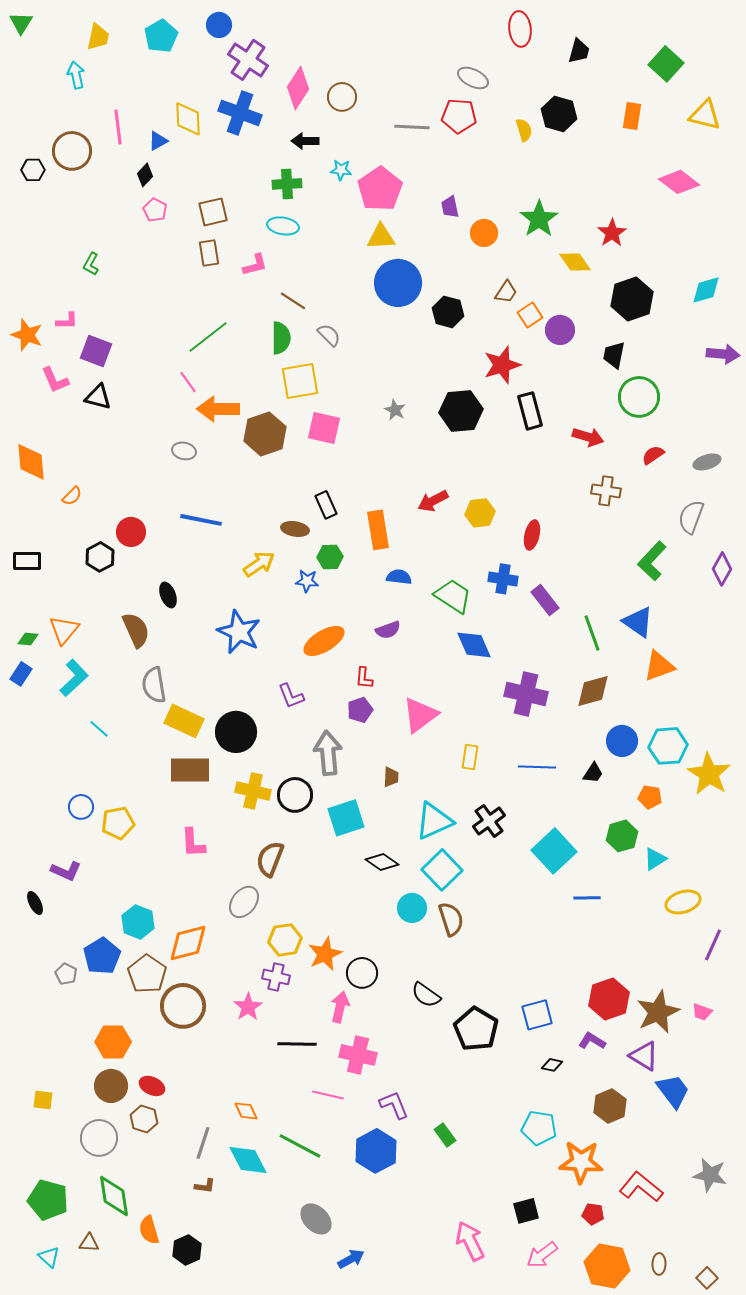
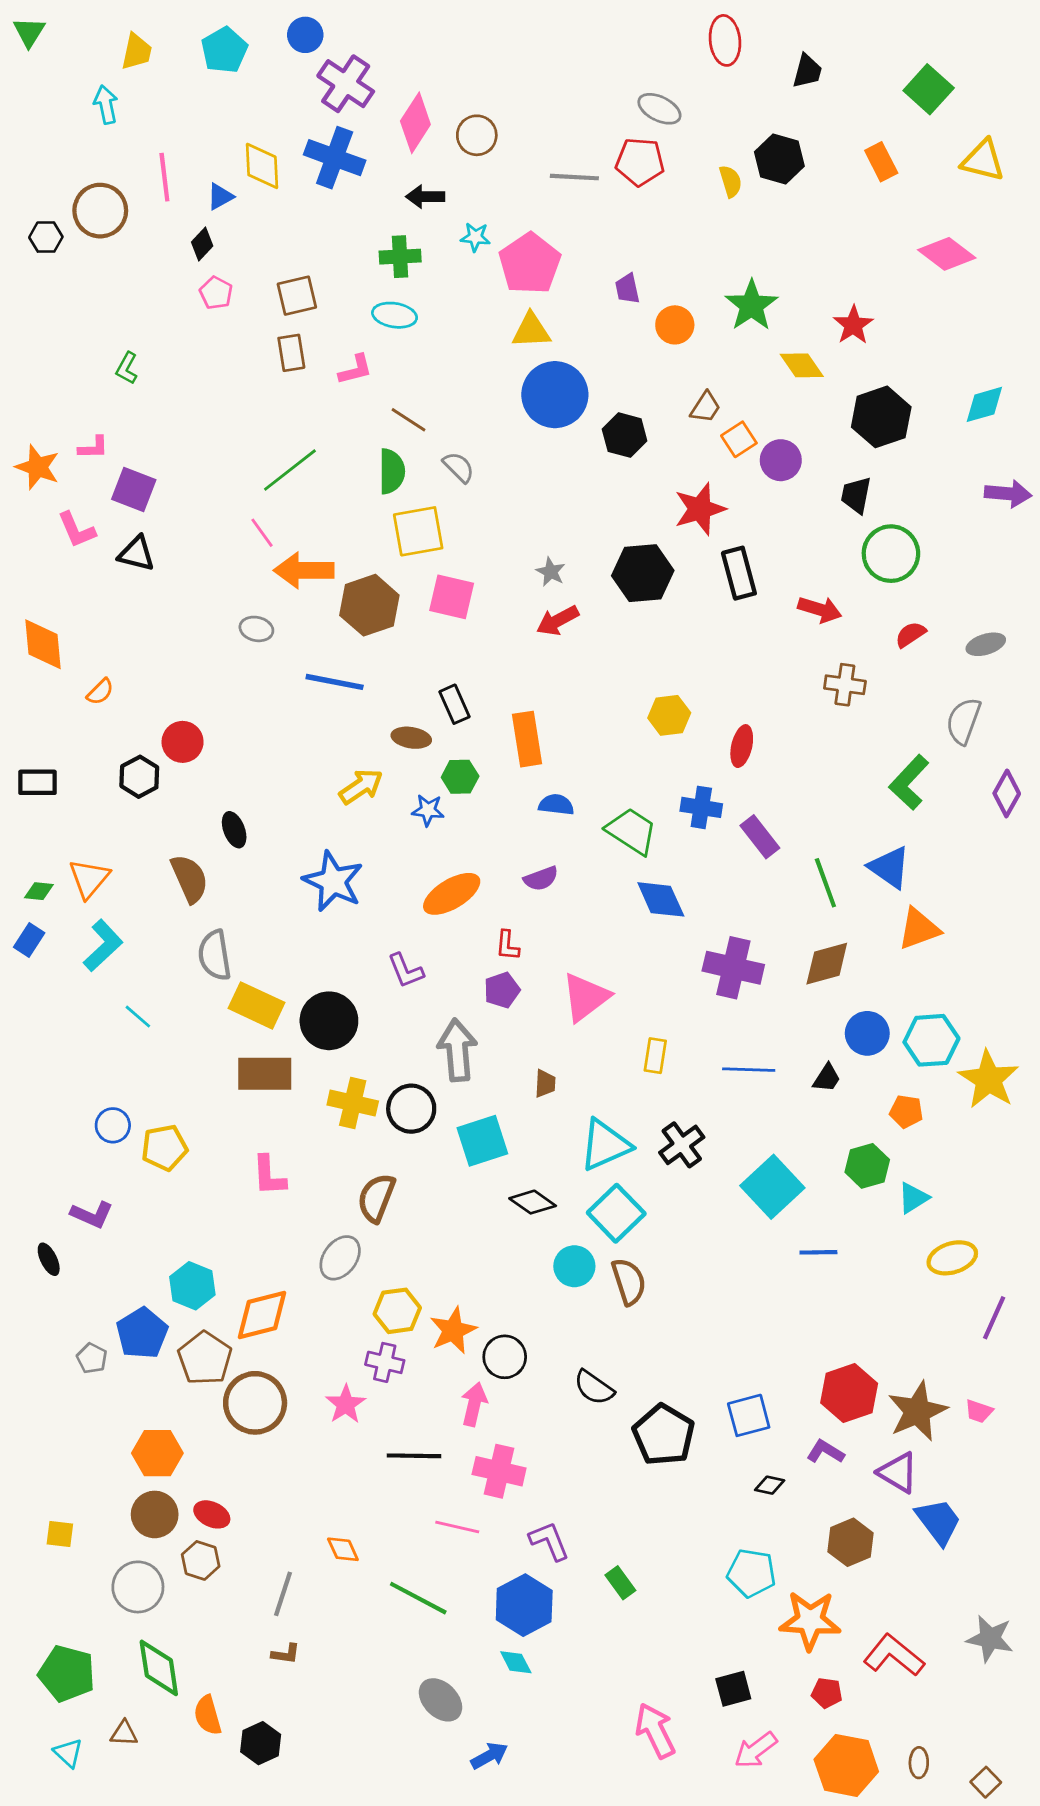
orange rectangle: (632, 116) -> (881, 162), turned -36
red arrow: (433, 501) -> (558, 621), moved
blue line: (201, 520) -> (335, 682), moved
cyan diamond: (248, 1160) -> (516, 1662), moved, size x0.6

